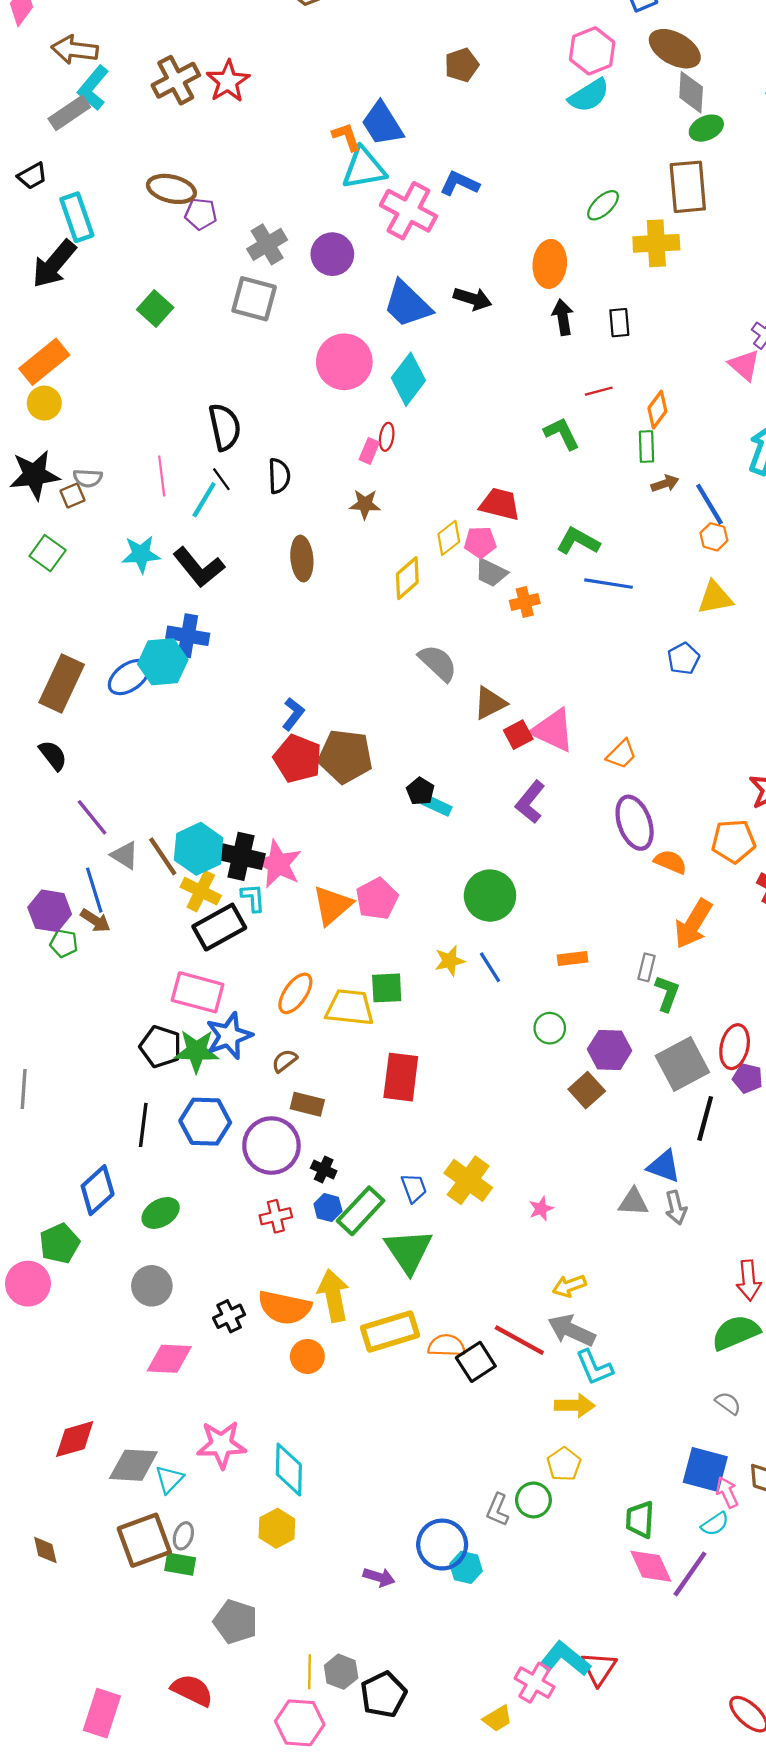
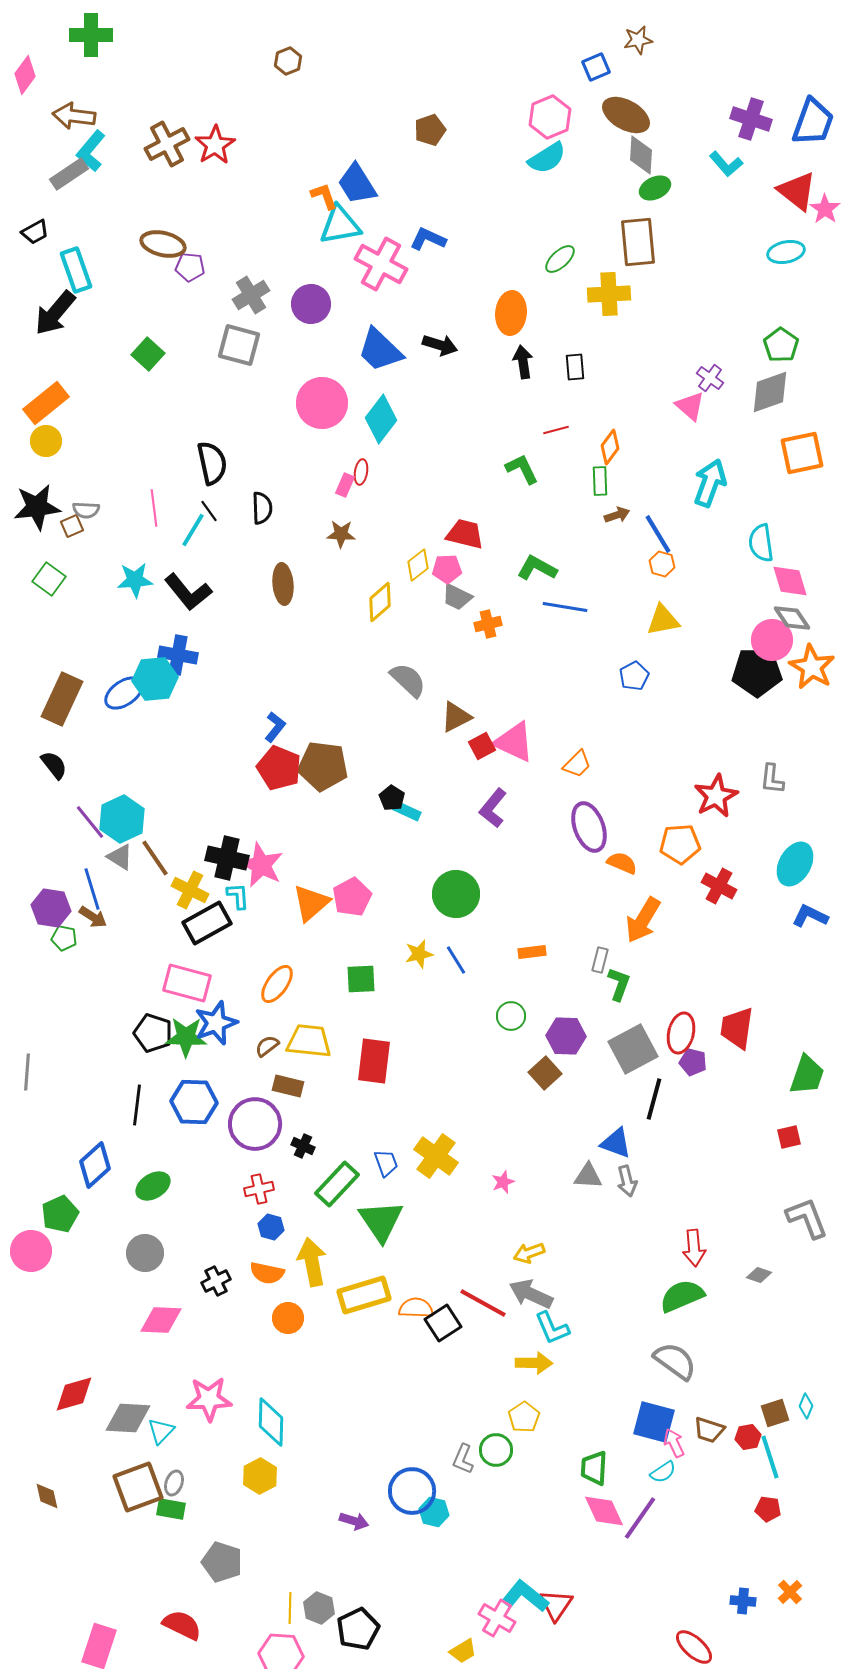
cyan hexagon: (199, 849) -> (122, 819), moved
yellow trapezoid: (350, 1008) -> (309, 1041), moved
blue hexagon: (328, 1208) -> (271, 1227), moved
orange semicircle: (284, 1308) -> (267, 1273), size x0.7
gray semicircle: (728, 1403) -> (675, 1361), size x1.8

